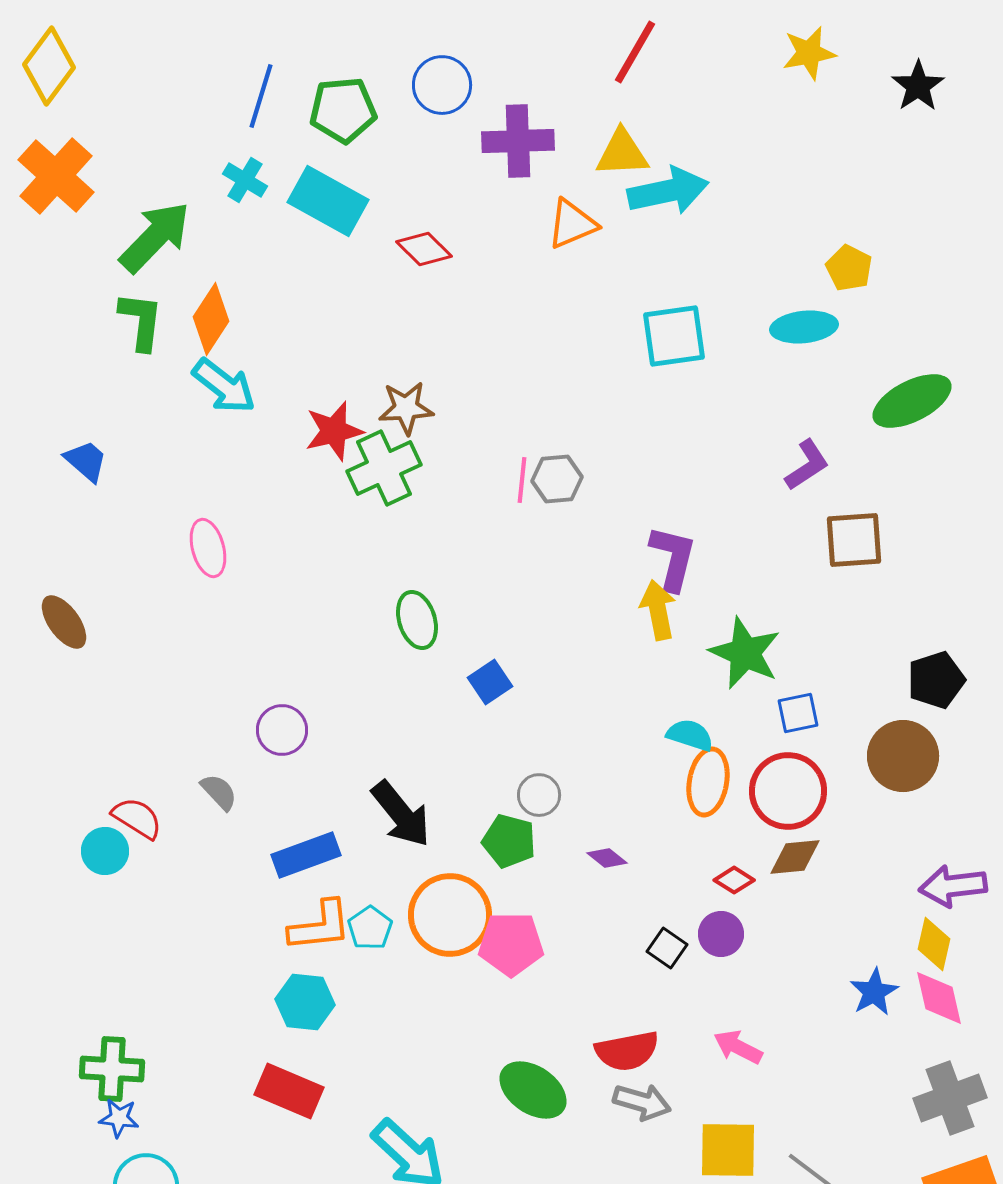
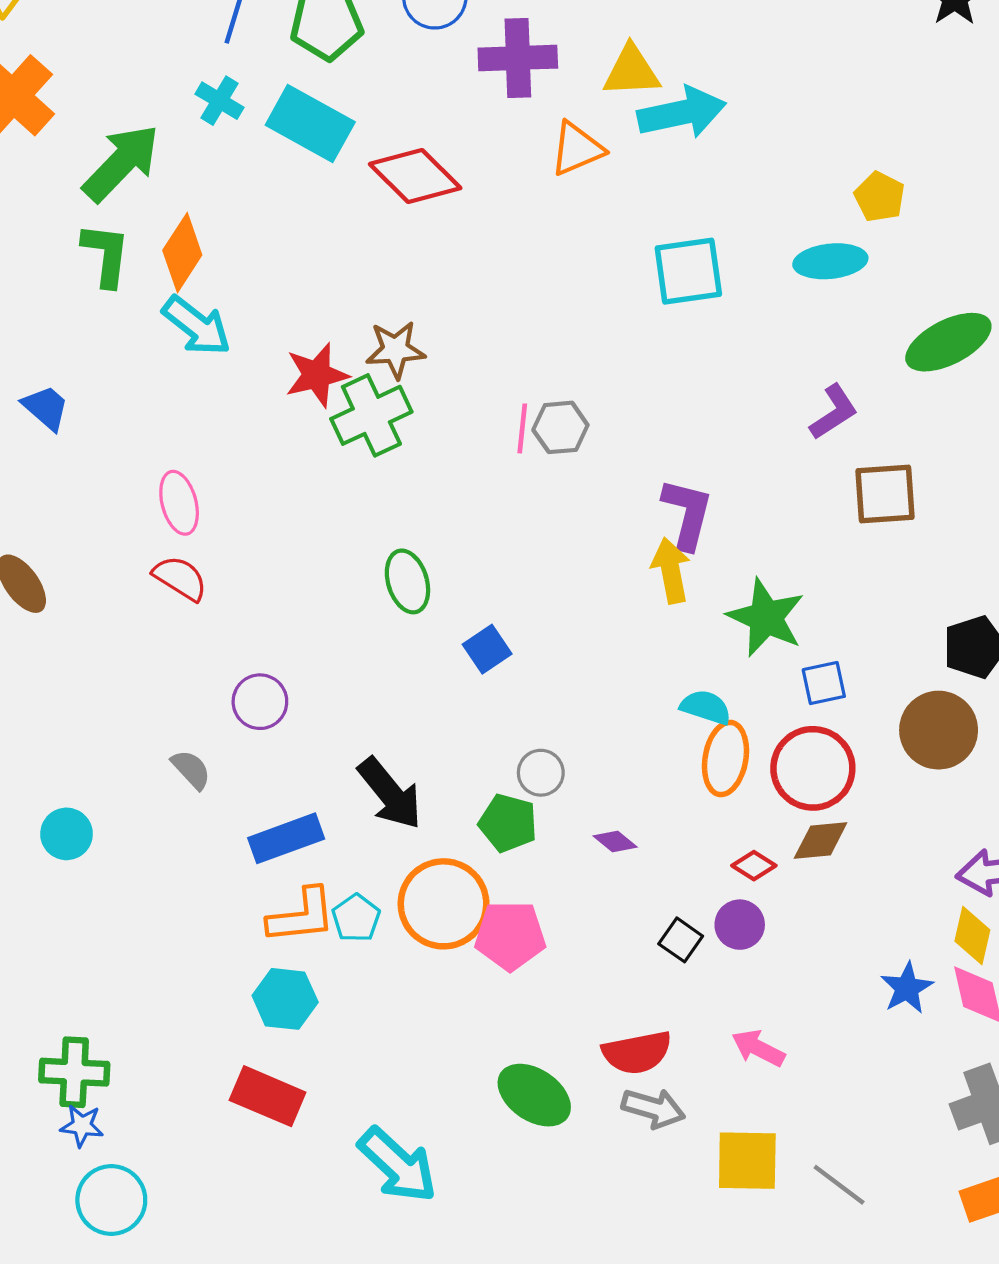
red diamond: (424, 249) -> (415, 176), size x1.5
red semicircle: (137, 818) -> (180, 578), moved

